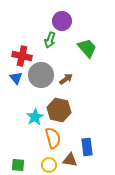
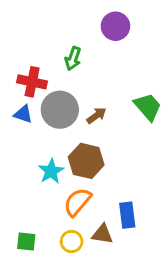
purple circle: (62, 21) -> (115, 26), moved
green trapezoid: (87, 48) -> (148, 107), moved
blue triangle: (16, 78) -> (23, 114), turned -32
orange semicircle: (53, 138) -> (77, 202), turned -125

